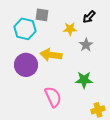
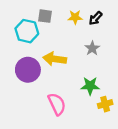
yellow star: (70, 29) -> (75, 17), moved
yellow cross: (98, 110) -> (105, 104), moved

